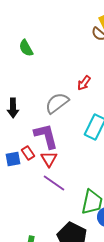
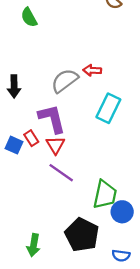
red arrow: (84, 83) -> (92, 70), moved, turned 56
blue square: (13, 159) -> (14, 145), turned 35

